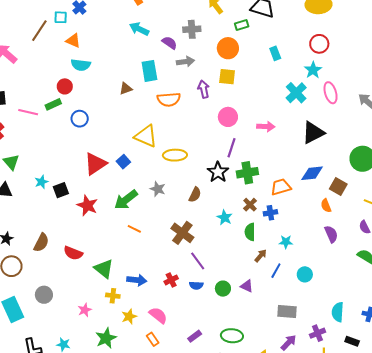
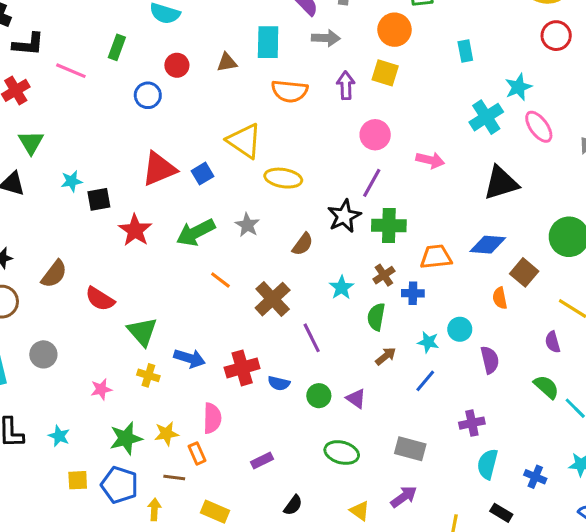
red circle: (319, 44) -> (556, 36), moved
red circle: (65, 86) -> (177, 65), moved
pink ellipse: (331, 93) -> (539, 127), turned -30
green rectangle: (53, 104) -> (117, 47), moved, turned -56
orange line: (134, 229) -> (220, 280), moved
purple semicircle: (331, 234) -> (490, 360), moved
purple line: (198, 261) -> (312, 338), moved
blue line: (276, 271) -> (425, 381), moved
cyan circle: (305, 274) -> (460, 329), moved
red cross: (171, 280) -> (242, 368), size x1.5
pink semicircle: (158, 315) -> (212, 418), turned 42
yellow star: (129, 317) -> (167, 434), moved
purple cross: (318, 333) -> (472, 423), moved
green ellipse: (232, 336) -> (342, 453), moved

